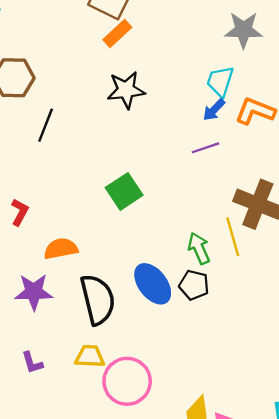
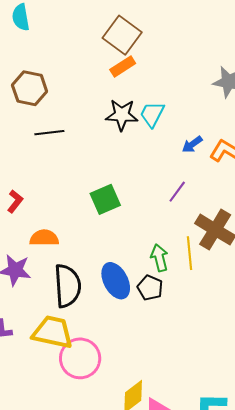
cyan trapezoid: (220, 81) -> (152, 114), moved
black line: (46, 125) -> (49, 133), turned 52
purple line: (205, 148) -> (177, 192), moved, turned -45
yellow trapezoid: (90, 356) -> (53, 332), size x1.6

